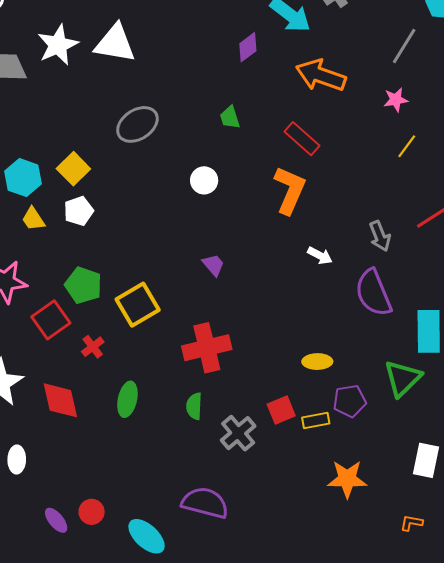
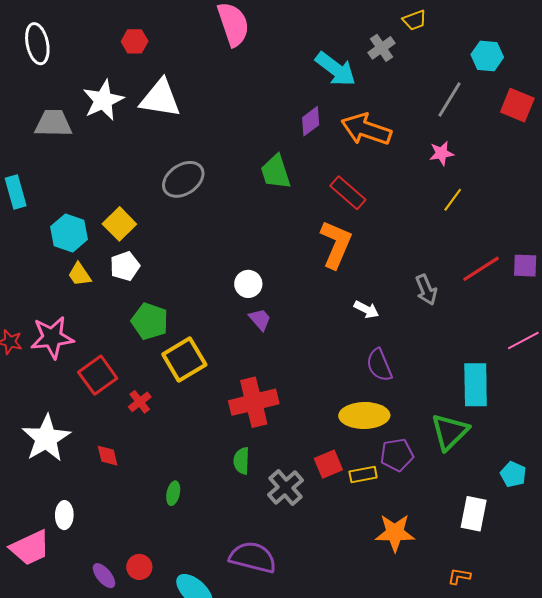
purple diamond: (248, 47) -> (311, 121), moved
green trapezoid: (230, 117) -> (276, 172), size x1.5
white circle: (204, 180) -> (248, 284), moved
green pentagon: (83, 285) -> (150, 321), moved
purple semicircle: (373, 293) -> (379, 365), moved, size x0.7
yellow ellipse: (317, 362) -> (364, 415), size x1.6
green ellipse: (127, 399) -> (173, 493), moved, size x0.7
red diamond: (60, 400) -> (108, 456), size x0.6

